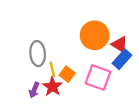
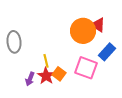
red triangle: (120, 44) -> (98, 25), moved
gray ellipse: (38, 54) -> (14, 42), moved
orange square: (67, 74) -> (59, 74), moved

